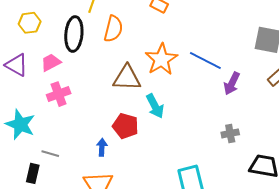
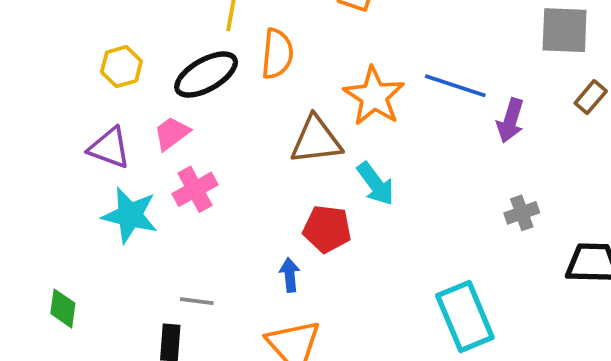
black ellipse: (74, 34) -> (206, 75), turned 64
cyan star: (20, 124) -> (130, 215), moved

